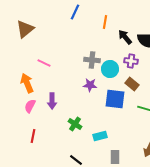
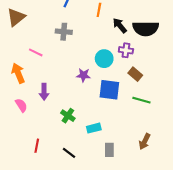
gray cross: (92, 60) -> (64, 32), moved
brown rectangle: (132, 84) -> (135, 74), moved
pink semicircle: (30, 106) -> (21, 105), moved, turned 120
red line: (33, 136) -> (37, 146), moved

